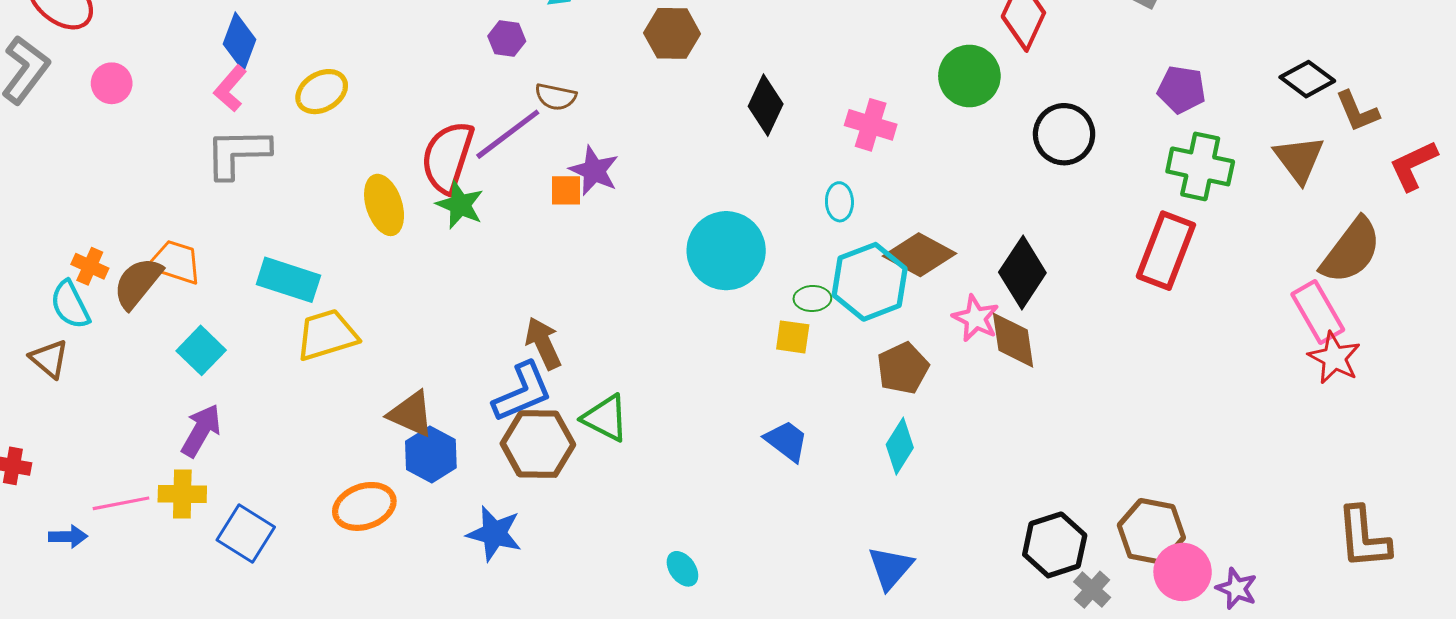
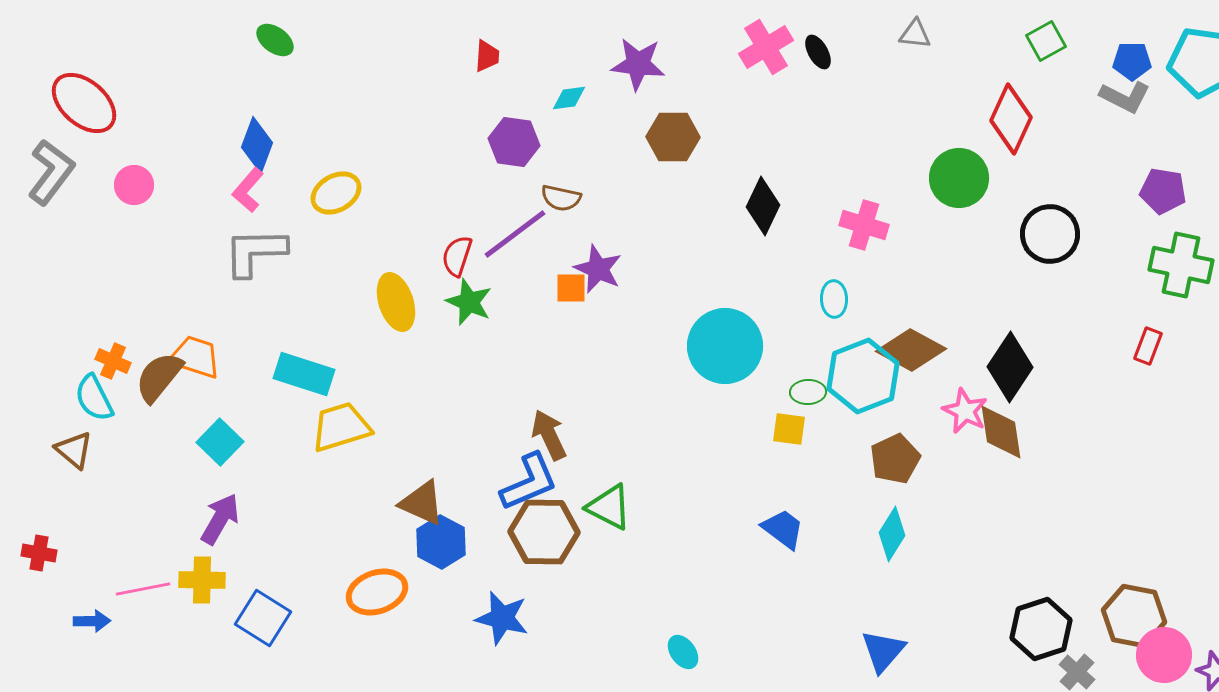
purple hexagon: (507, 39) -> (514, 142), size x1.4
red semicircle: (447, 157) -> (457, 256), size x0.6
red rectangle: (1166, 251) -> (1148, 346), size x0.5

